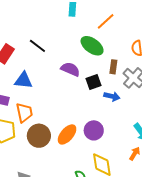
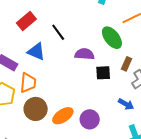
black line: (37, 46) -> (58, 32), moved
purple semicircle: (70, 69) -> (84, 54), turned -36
blue arrow: (112, 96) -> (126, 104), moved

